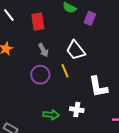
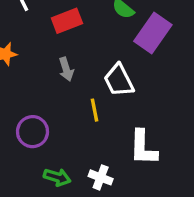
purple rectangle: (90, 18) -> (153, 33), size x1.6
red rectangle: (38, 22) -> (67, 21), turned 66
purple circle: (40, 75) -> (32, 132), moved

